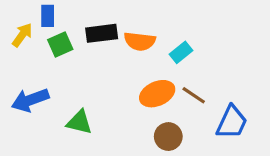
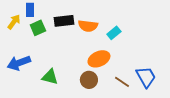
brown line: (194, 95) -> (122, 82), moved
blue trapezoid: (232, 122) -> (146, 77), turned -55
brown circle: (168, 137) -> (89, 80), moved

